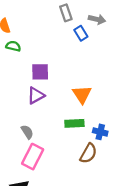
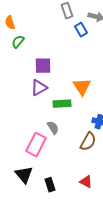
green semicircle: (13, 46) -> (18, 42), turned -64
green rectangle: (74, 123) -> (62, 104), moved
gray semicircle: (27, 132) -> (53, 128), moved

